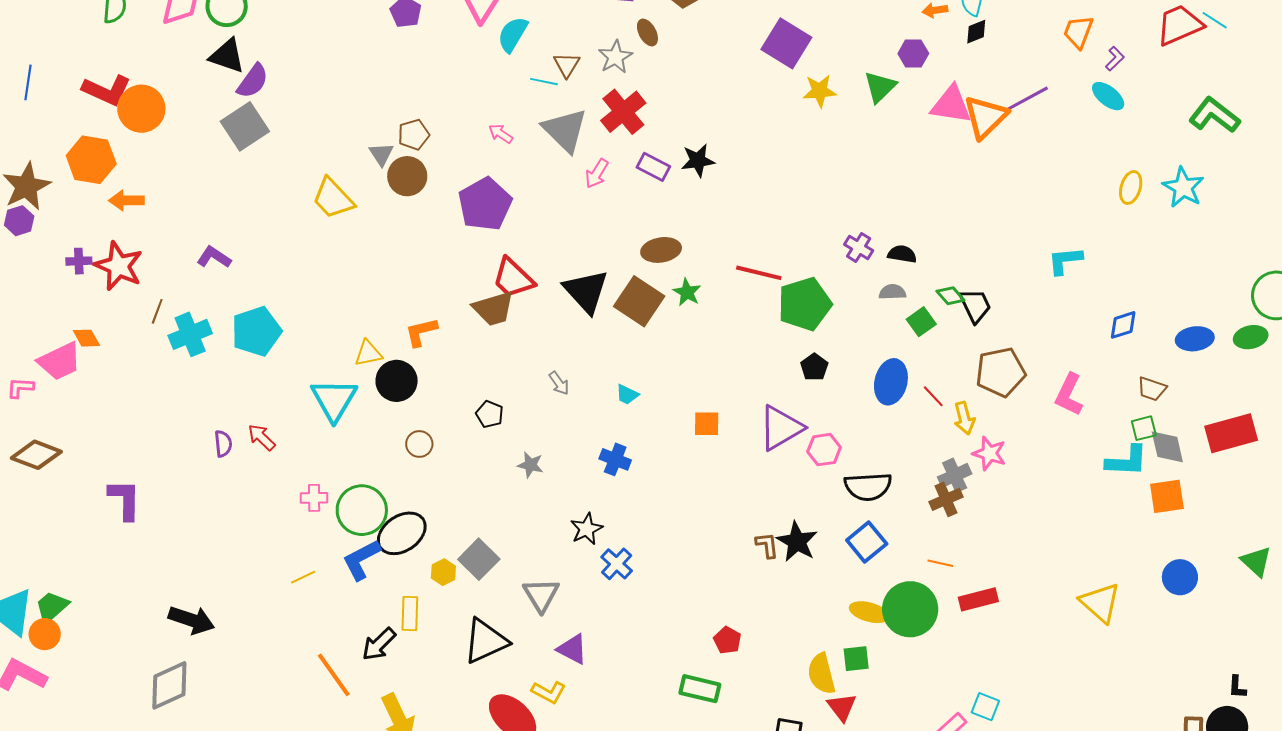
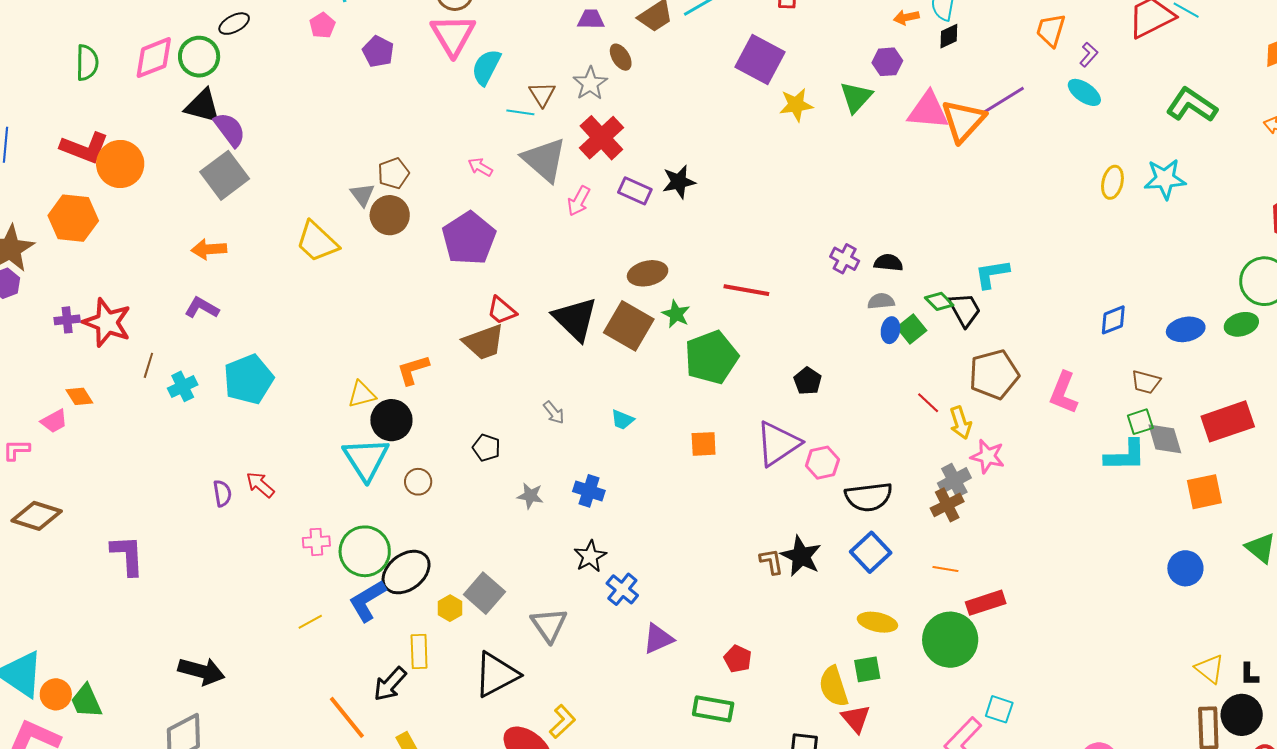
purple semicircle: (253, 81) -> (230, 130), turned -69
cyan star: (1183, 187) -> (1165, 179), turned -30
orange arrow: (126, 200) -> (209, 249), moved
cyan L-shape: (1065, 260) -> (992, 274), moved
red trapezoid: (513, 278) -> (502, 310), size x0.7
green pentagon: (805, 304) -> (711, 357), moved
cyan cross: (190, 334) -> (183, 386), size x0.7
pink trapezoid: (60, 361) -> (54, 421), size x0.6
blue ellipse: (891, 382) -> (890, 330), moved, size x0.6
cyan triangle: (334, 400) -> (366, 459), moved
blue cross: (615, 459) -> (589, 491), moved
orange square: (1167, 496) -> (1204, 492), moved
yellow triangle: (1100, 603) -> (1210, 669), moved, size x0.7
green trapezoid: (52, 607) -> (86, 701), moved, turned -69
green circle: (910, 609) -> (950, 640), moved
purple triangle: (572, 649) -> (658, 639), moved, turned -48
yellow L-shape: (549, 692) -> (562, 722), turned -68

